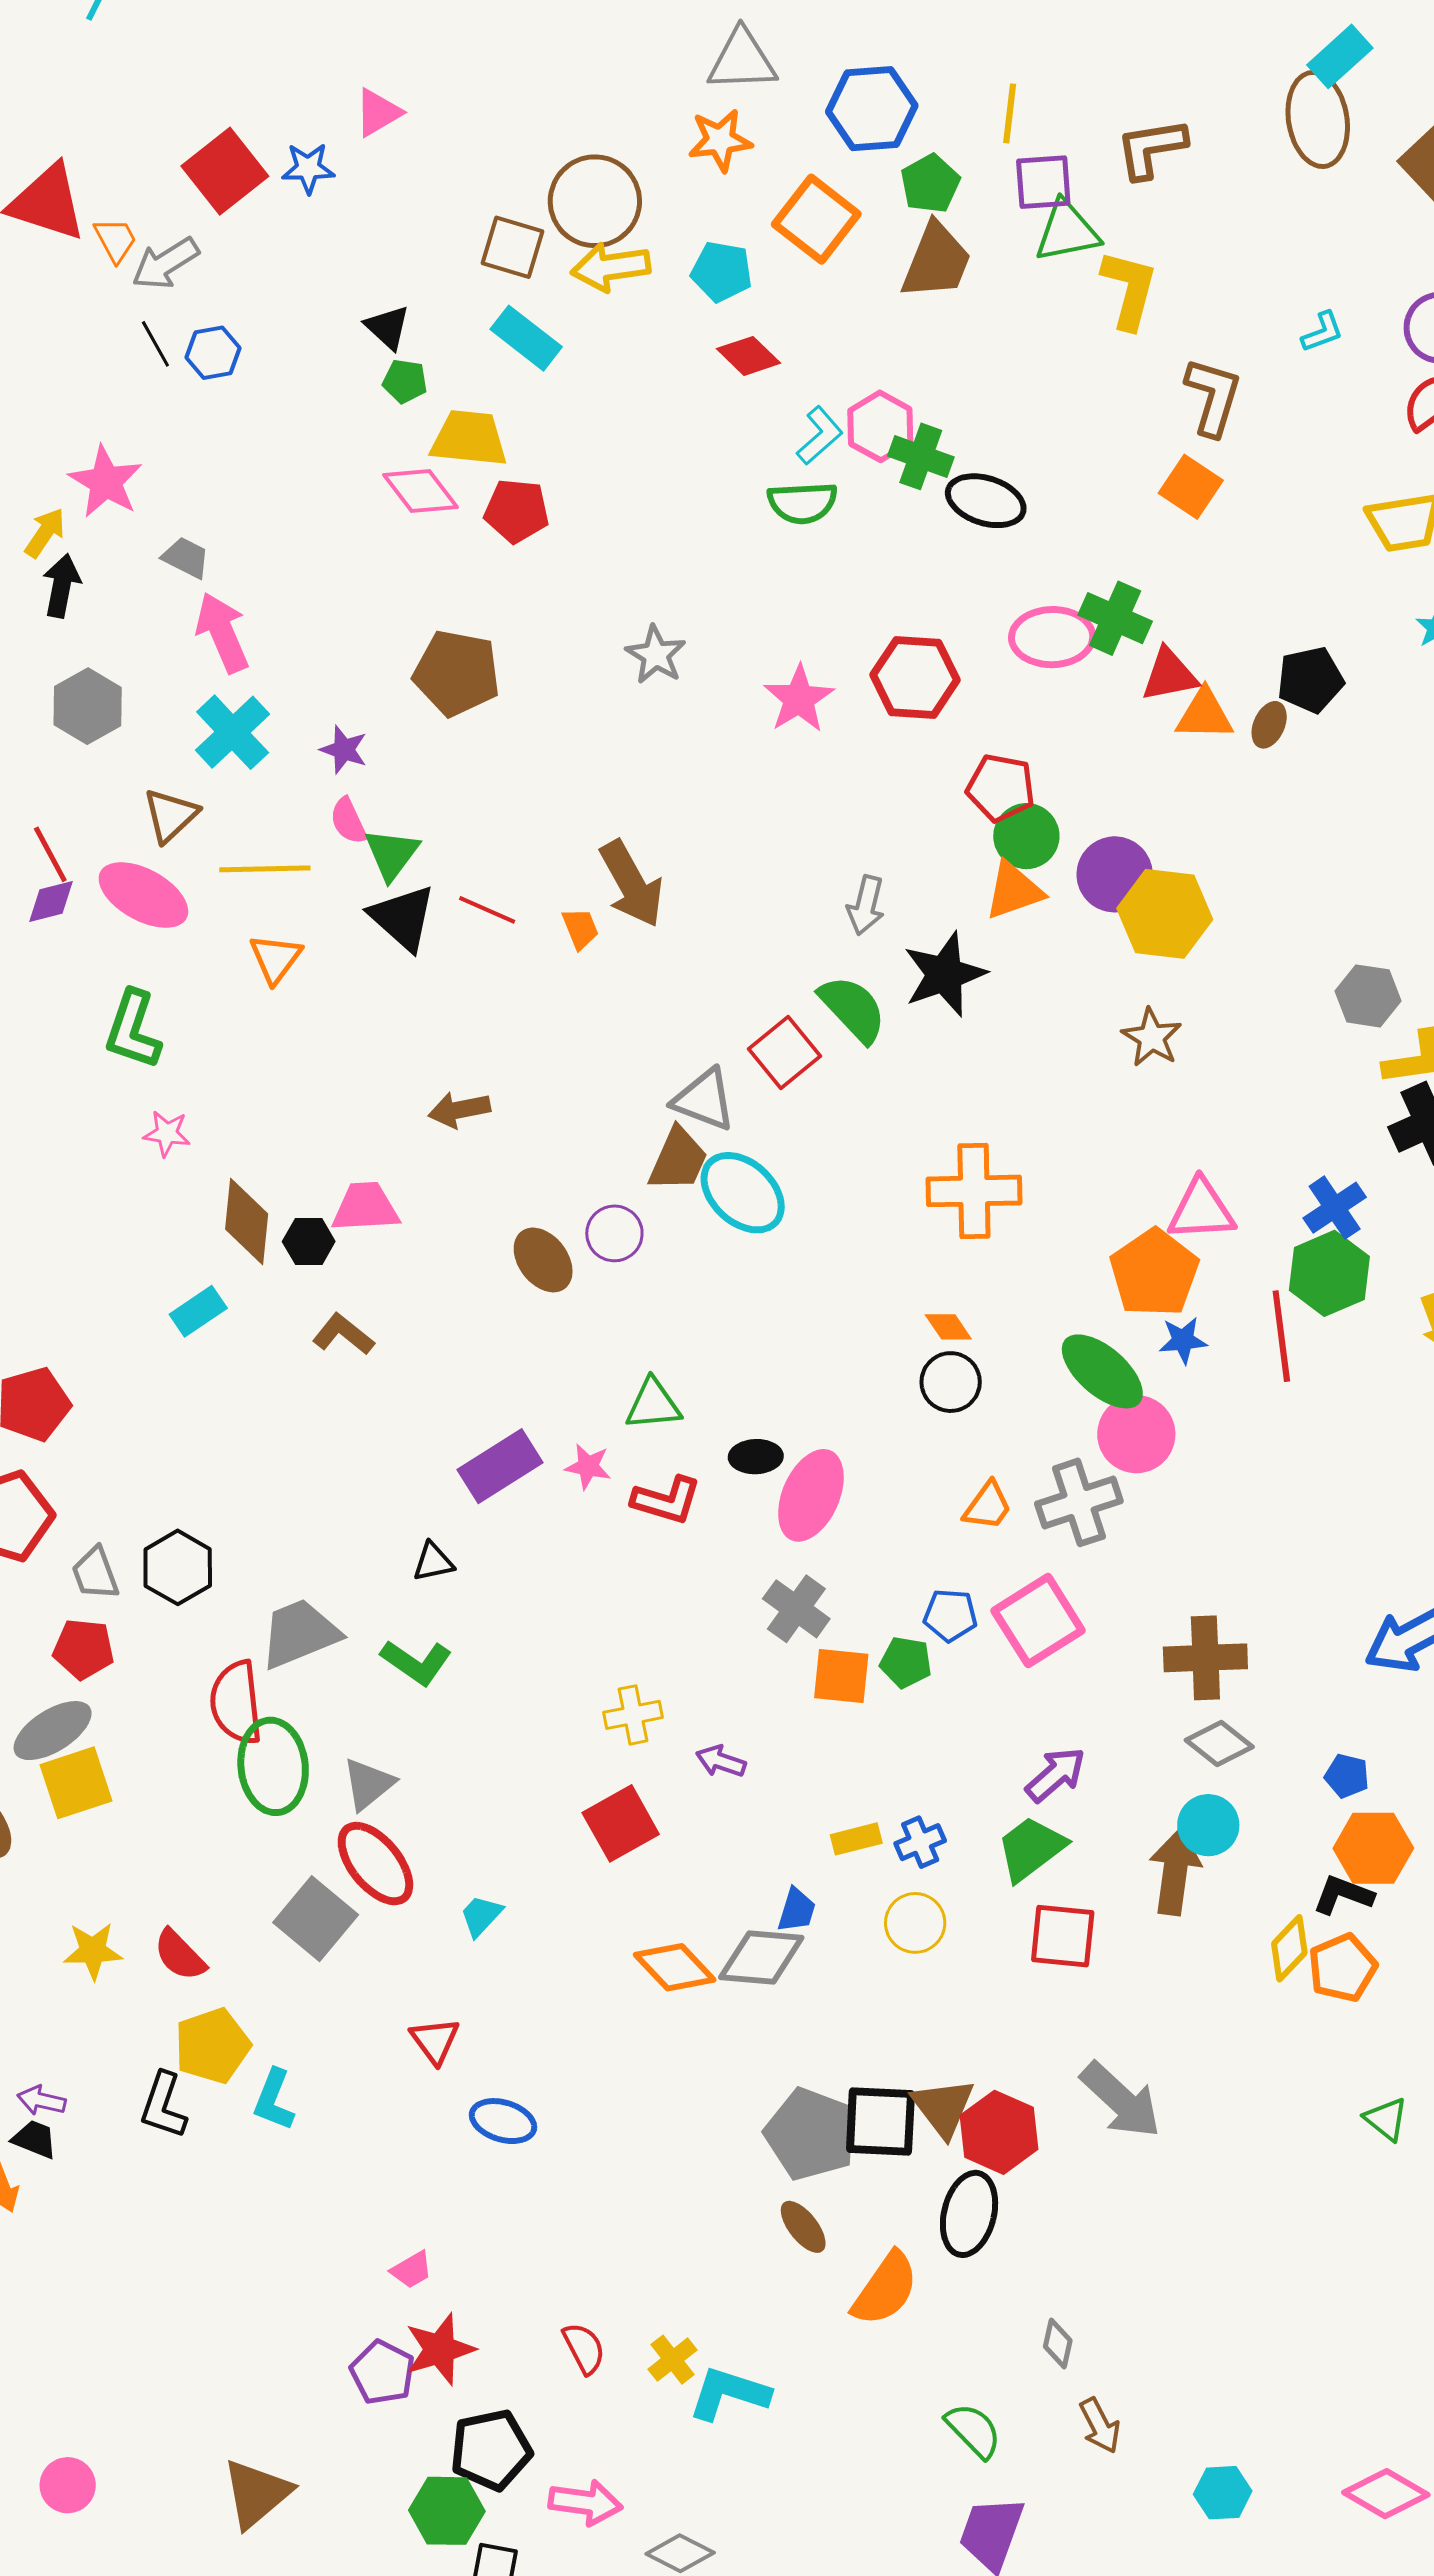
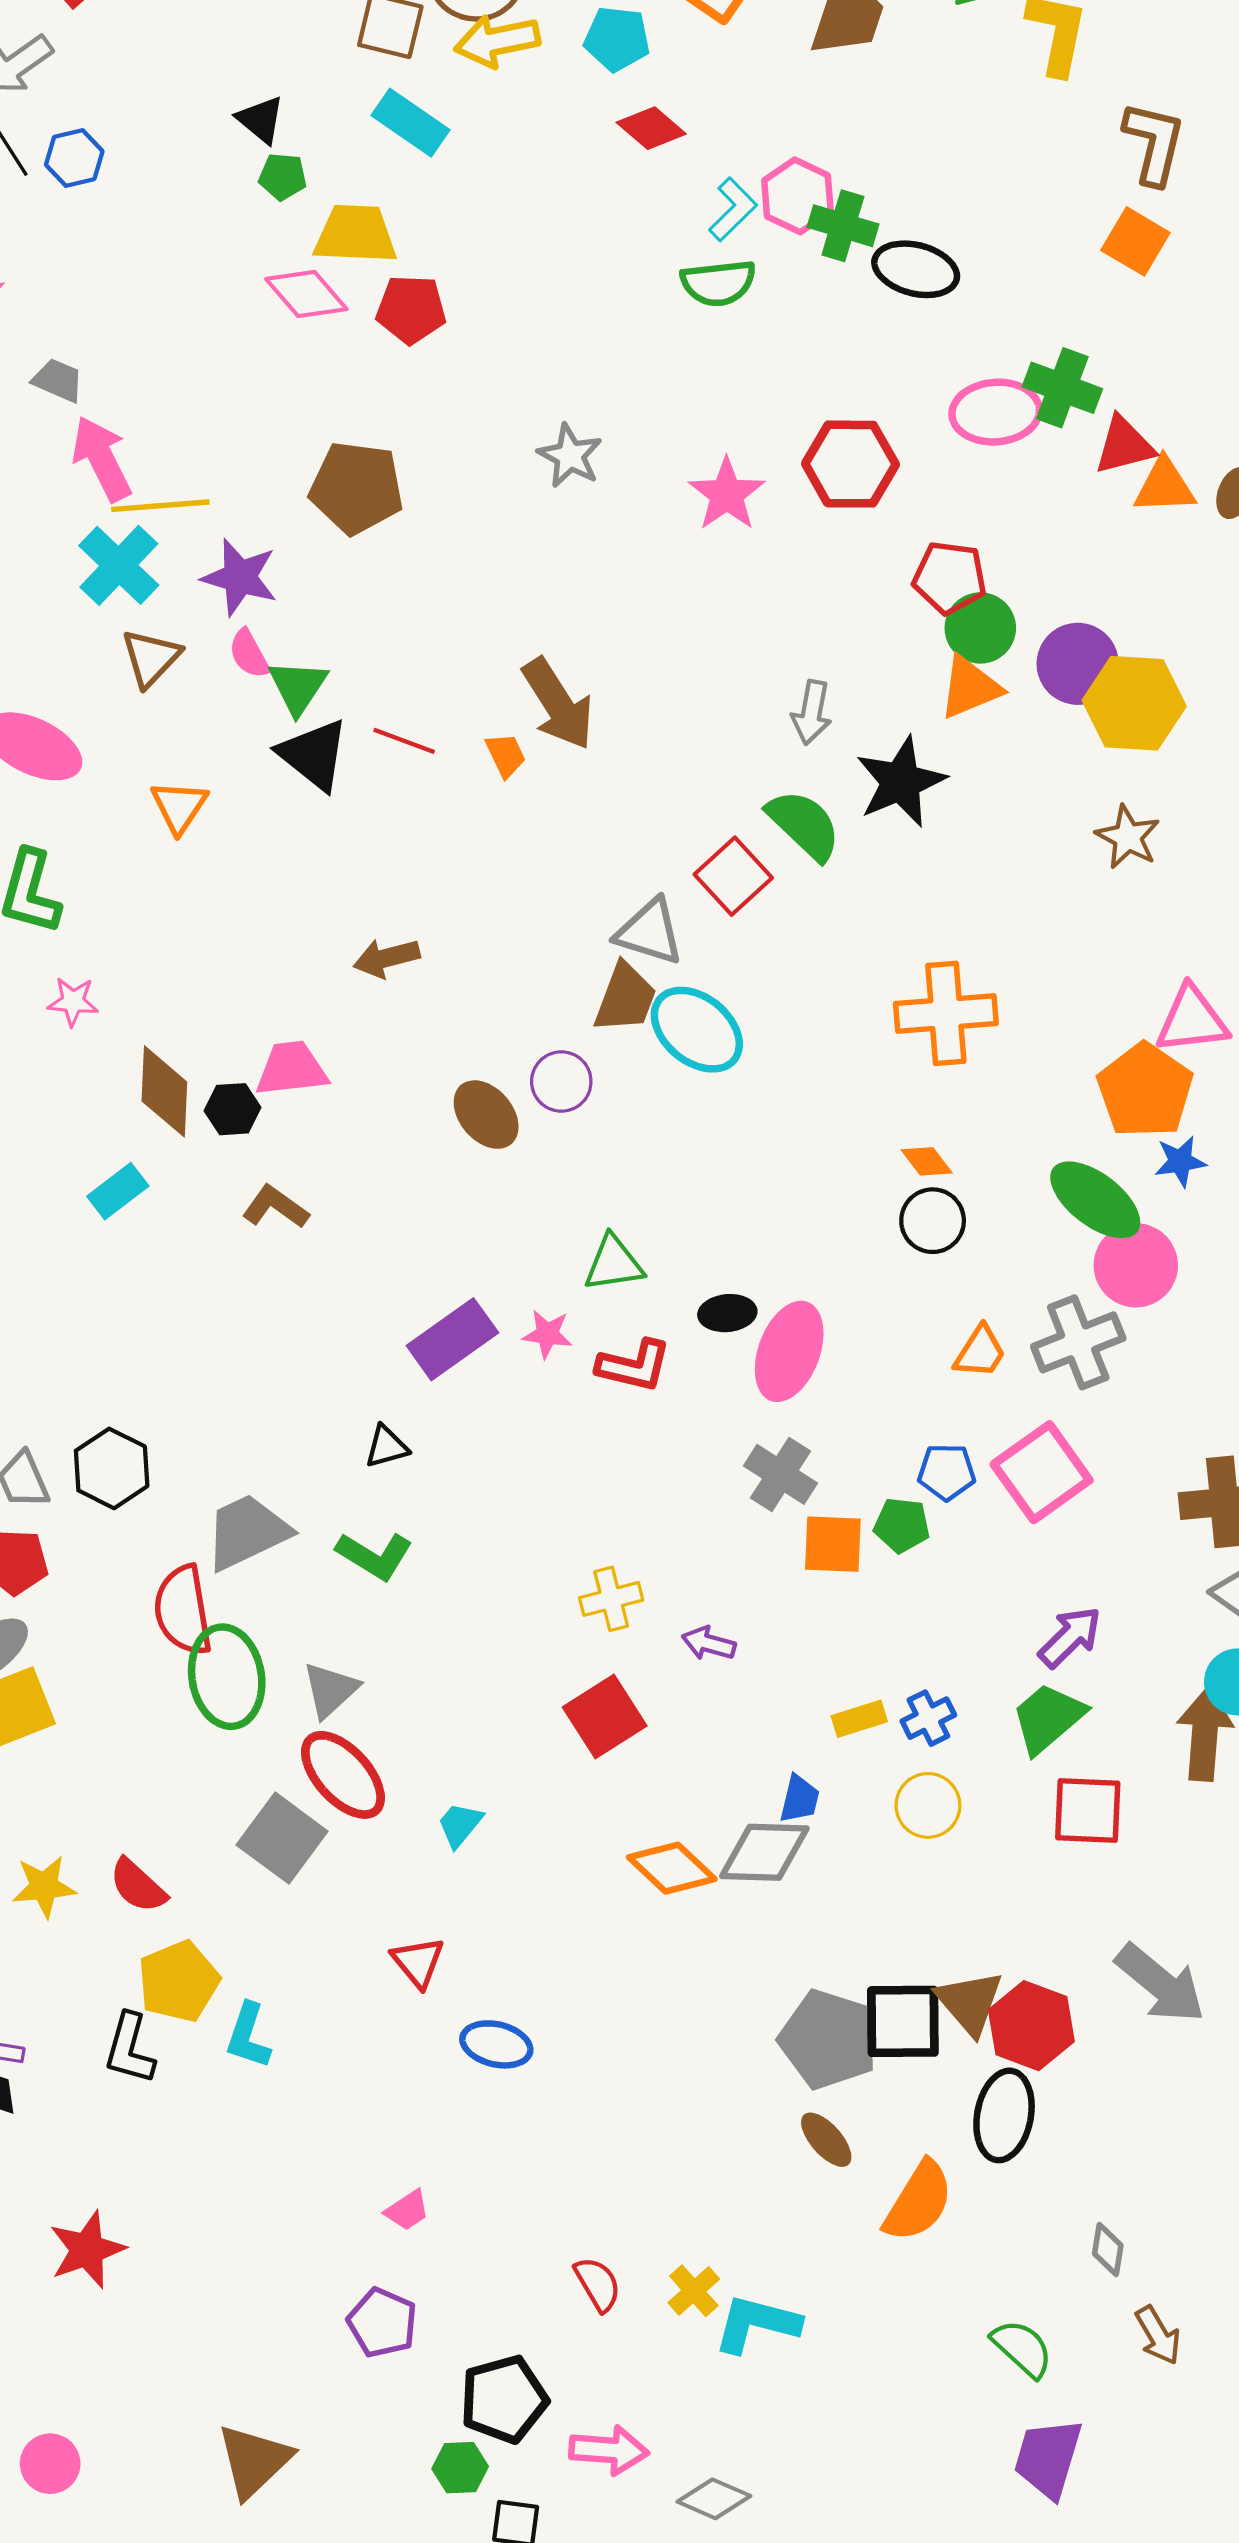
purple star: (344, 750) -> (240, 577), size x1.5
brown triangle: (170, 815) -> (151, 658), moved
yellow line: (265, 869) -> (160, 506), moved
red star: (440, 2349) -> (87, 2250), moved
green hexagon: (447, 2511) -> (460, 2468), size x0.7

